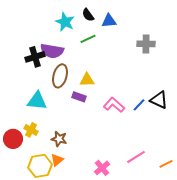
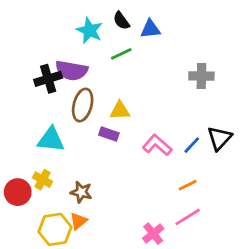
gray cross: (146, 44) -> (201, 76), moved
black triangle: (159, 100) -> (219, 138), turned 48
orange line: (166, 164) -> (188, 185), moved
pink cross: (102, 168) -> (153, 234), moved

